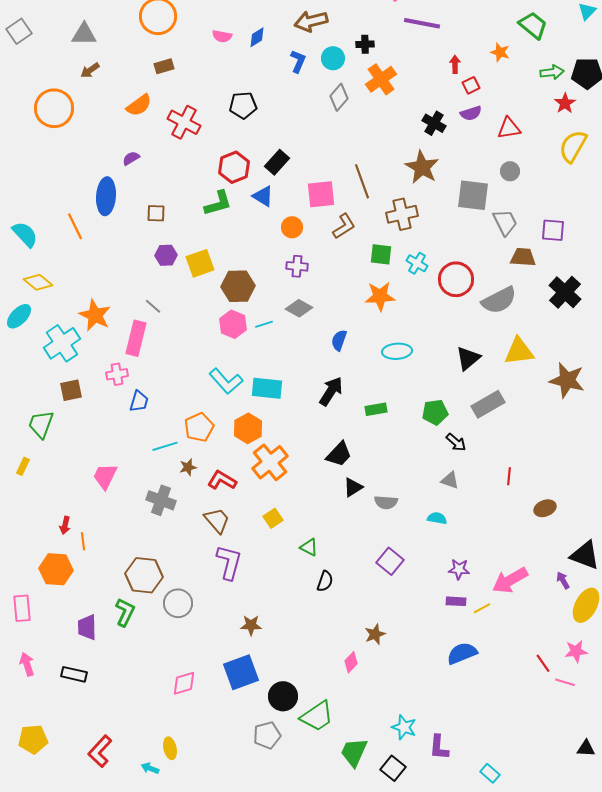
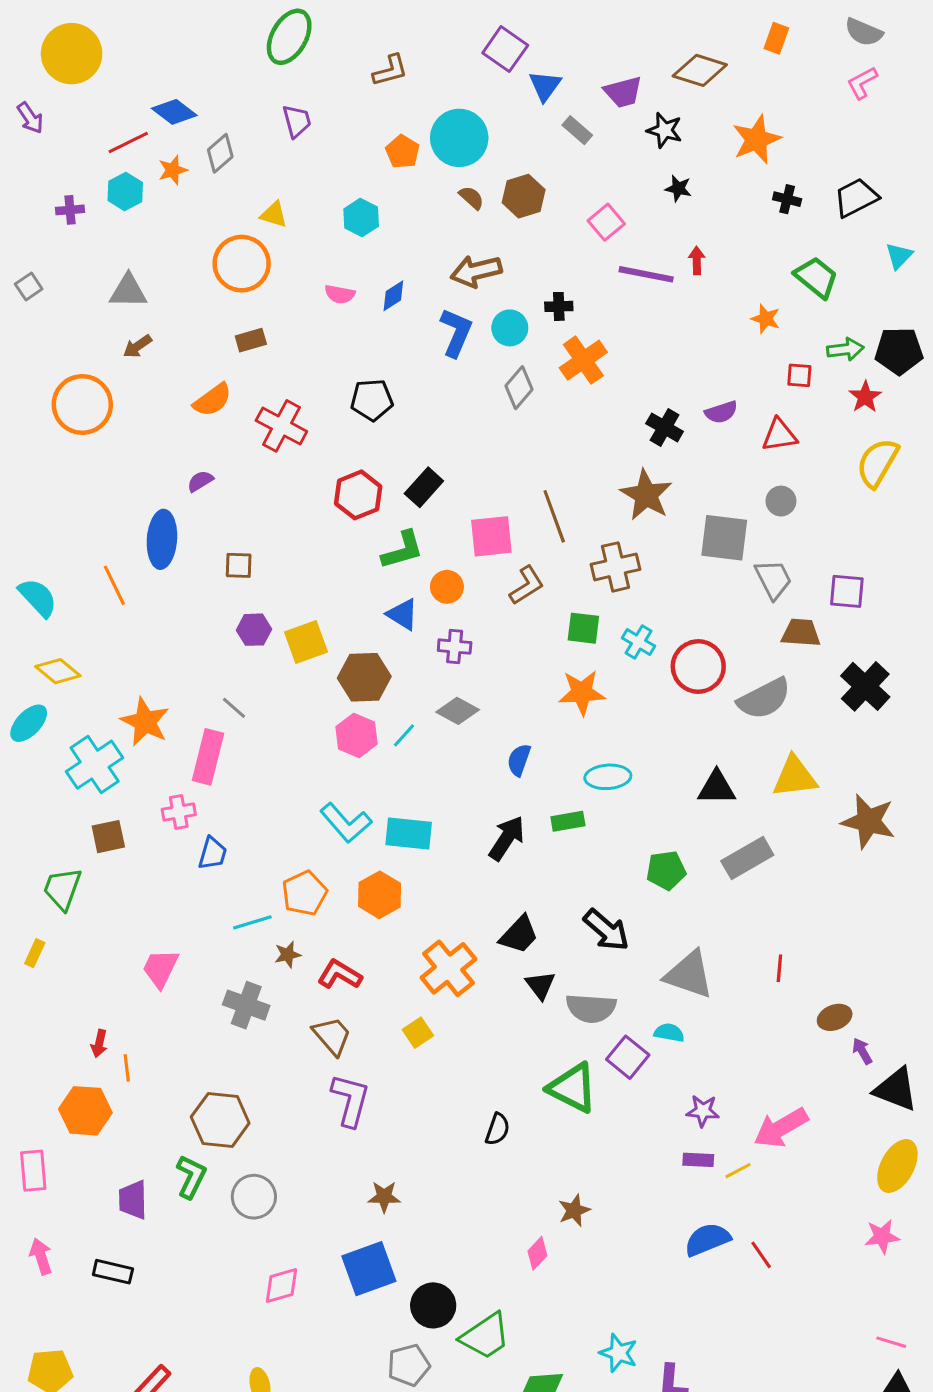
gray square: (19, 31) -> (29, 287), size x0.7
blue L-shape: (298, 61) -> (456, 332), size x1.4
red arrow: (455, 64) -> (697, 260), moved
red square: (471, 85) -> (799, 375), moved, turned 30
blue triangle: (263, 196) -> (403, 614), moved
green L-shape: (218, 203) -> (403, 550), moved
cyan line: (264, 324) -> (404, 735), turned -30
black triangle: (468, 358) -> (717, 788), turned 40
green rectangle: (376, 409) -> (568, 821), moved
black arrow: (456, 442) -> (606, 930), moved, size x1.5
orange cross: (270, 462) -> (448, 968), moved
gray triangle: (450, 480) -> (689, 974), size x1.8
black triangle: (353, 487) -> (540, 985), turned -35
gray semicircle: (386, 502) -> (591, 1008), size x1.4
green triangle: (309, 547) -> (573, 1088), moved, size x1.8
purple square: (390, 561) -> (628, 1057), moved
purple arrow: (563, 580) -> (862, 1051), moved
gray circle: (178, 603) -> (254, 1197), moved
red line: (543, 663) -> (761, 1255), moved
pink line: (565, 682) -> (891, 1342), moved

